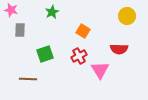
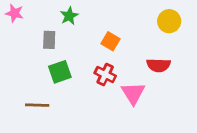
gray rectangle: (20, 30) -> (49, 40), moved
red cross: (79, 56) -> (105, 74), turned -35

